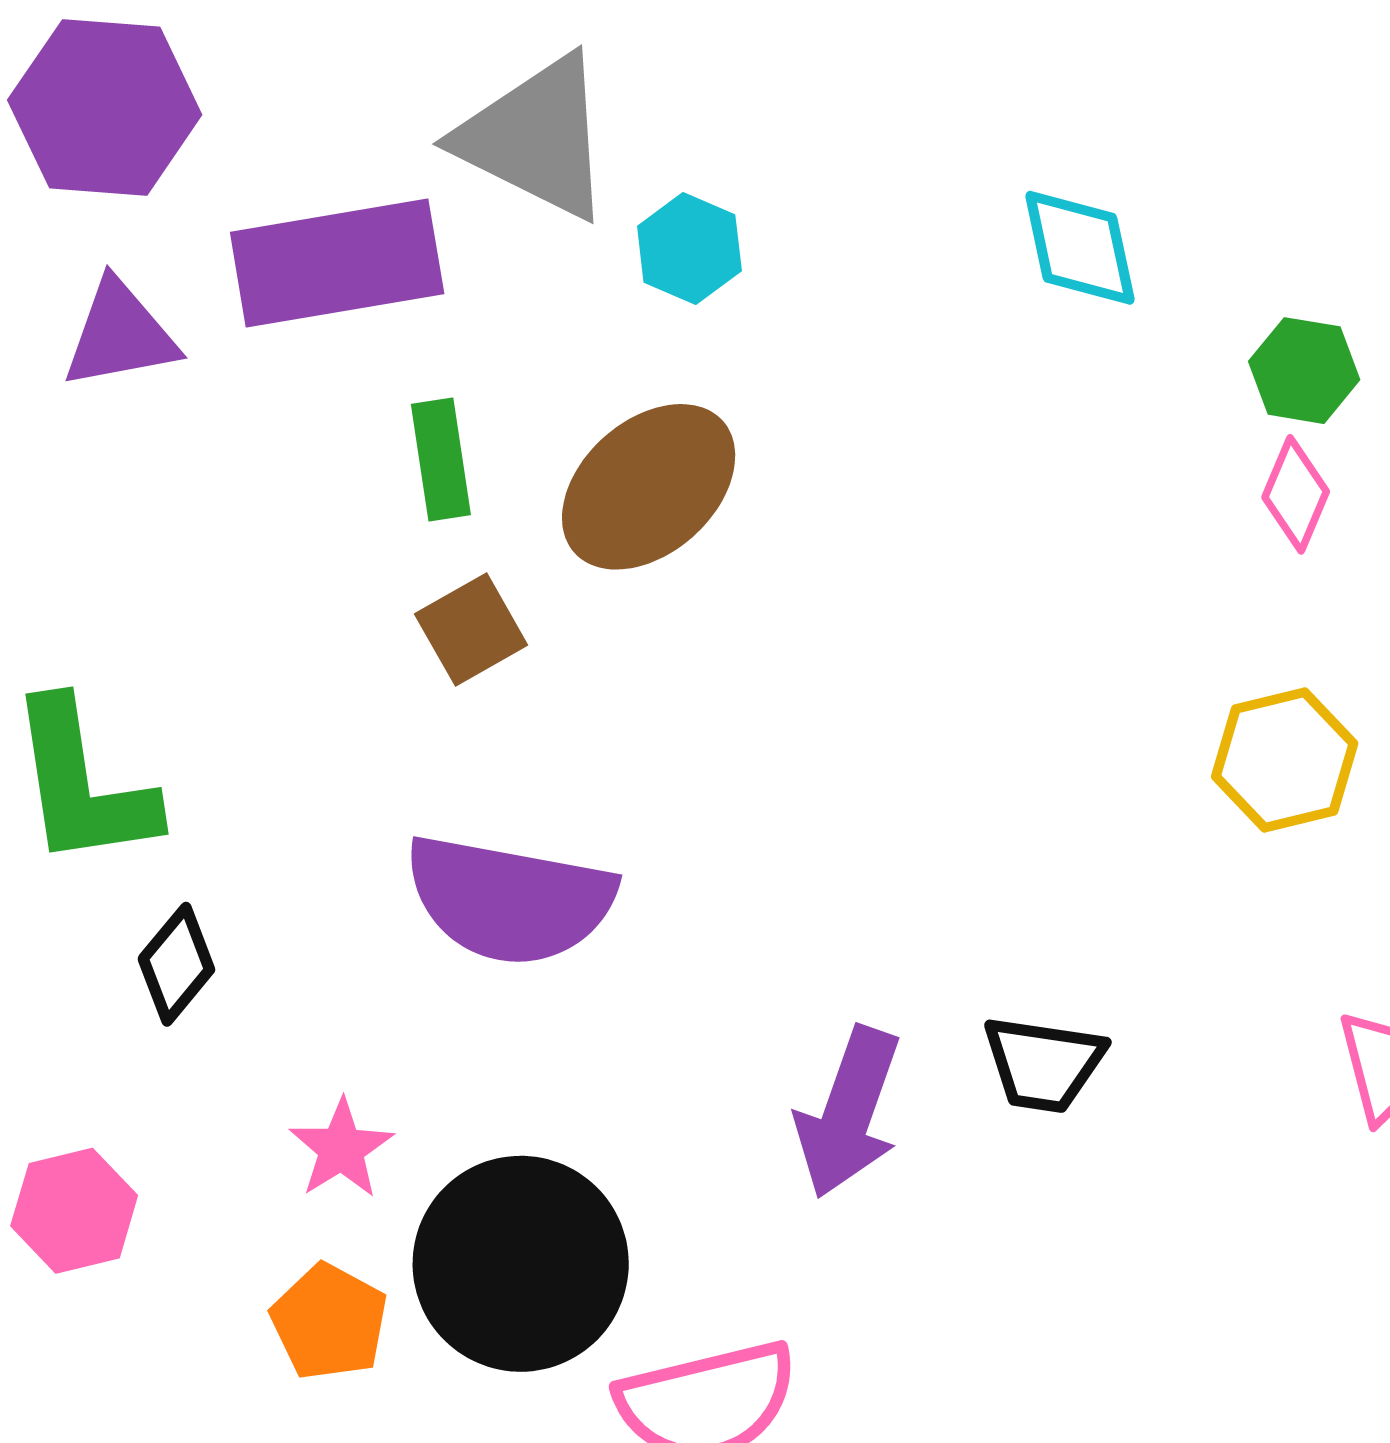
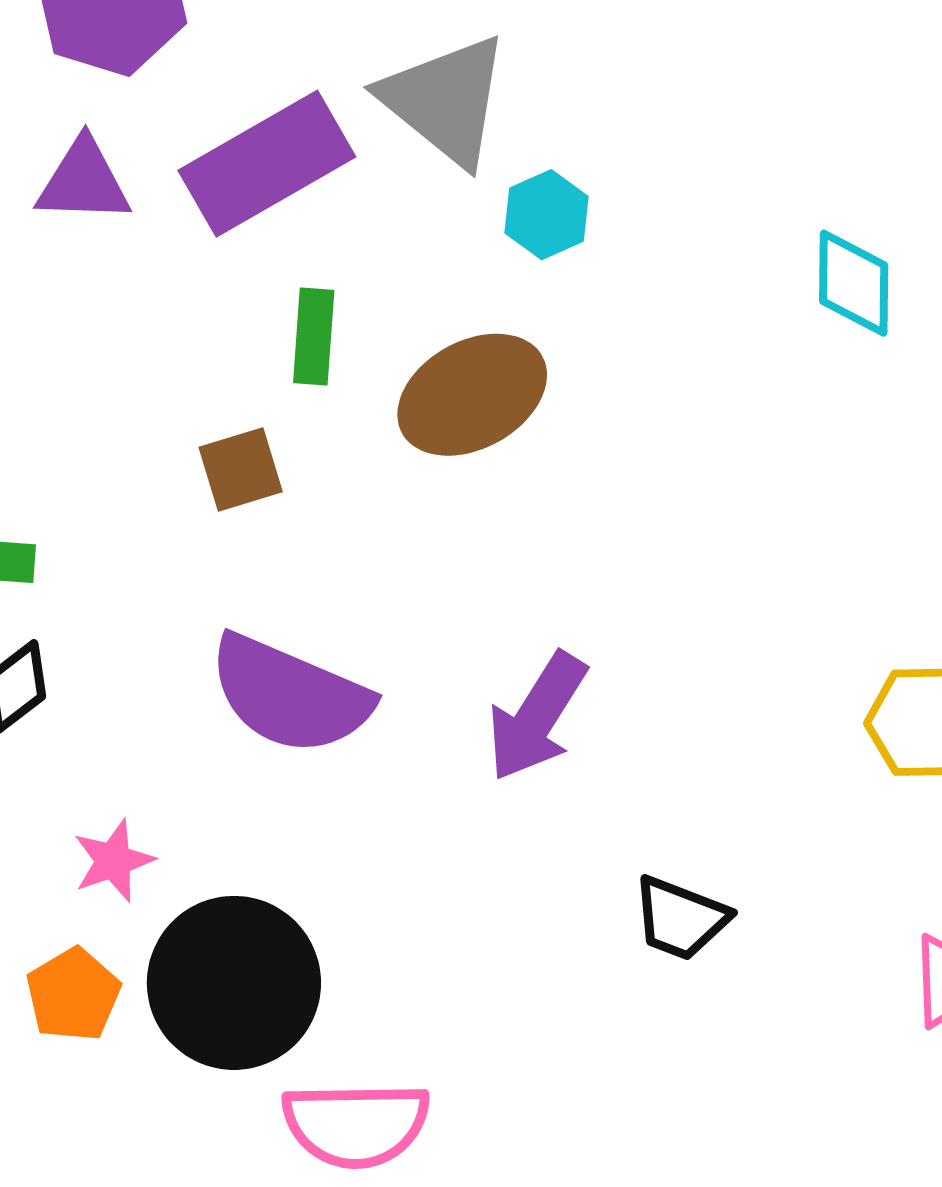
purple rectangle: (337, 263) -> (267, 164), turned -33
brown square: (471, 629) -> (241, 469), moved
purple arrow: (848, 1112) -> (537, 717), moved

